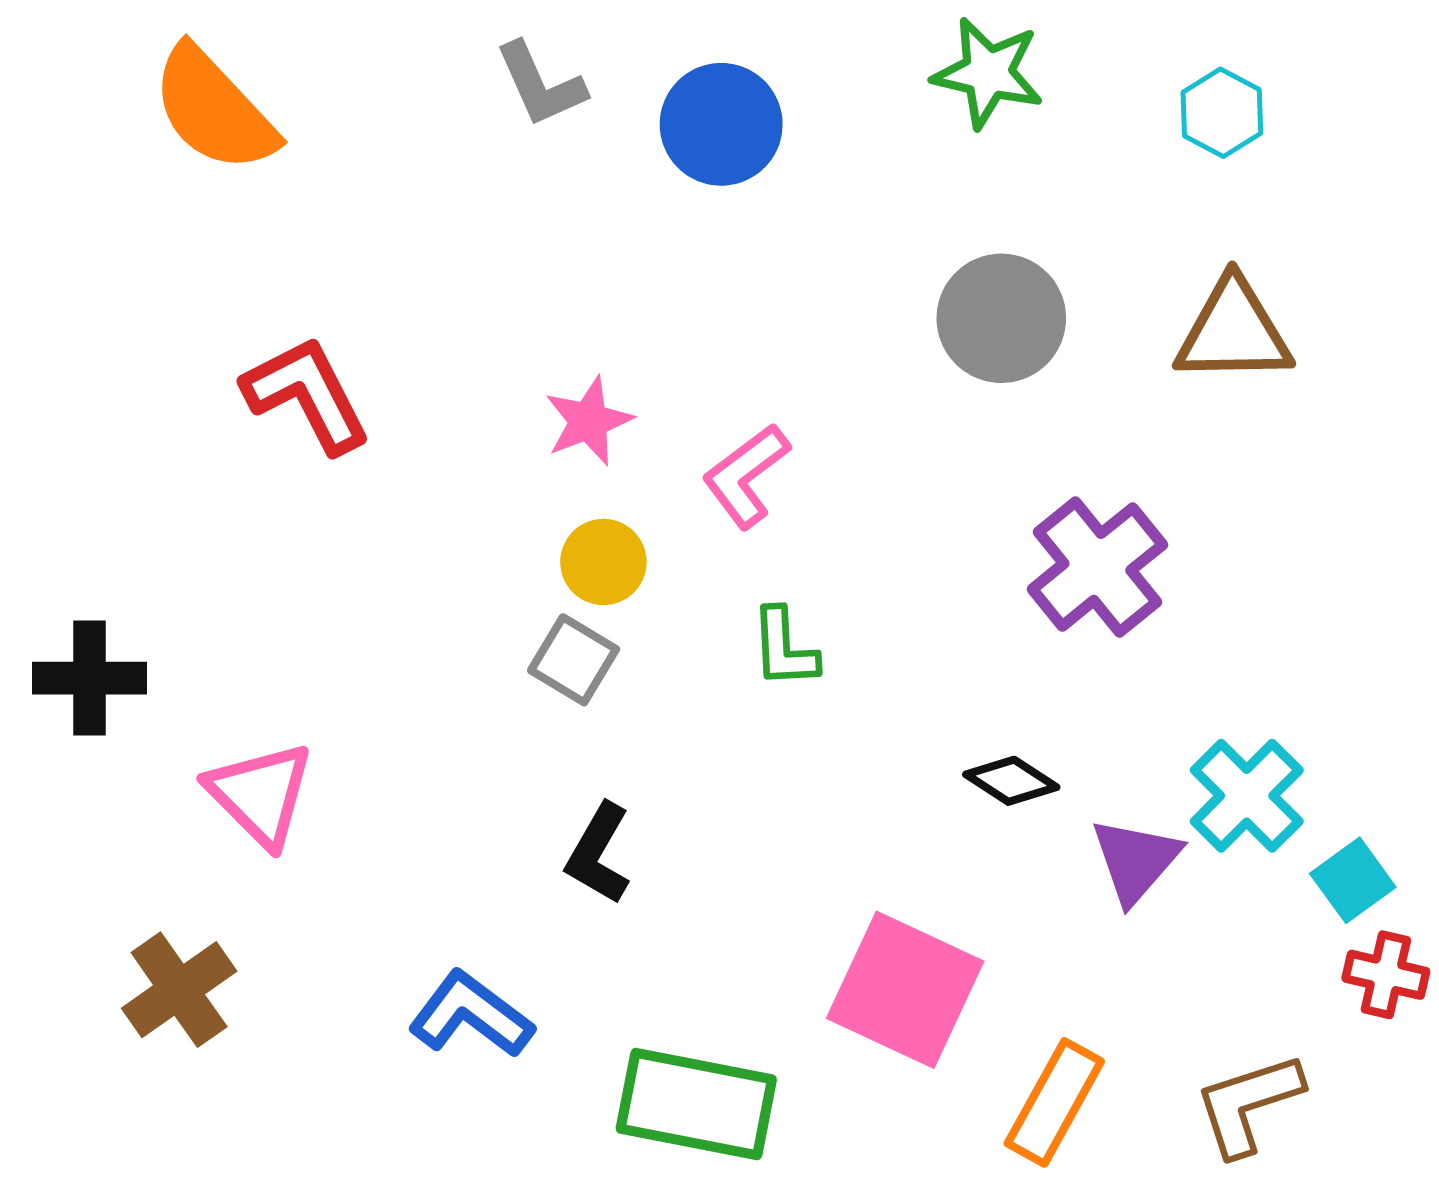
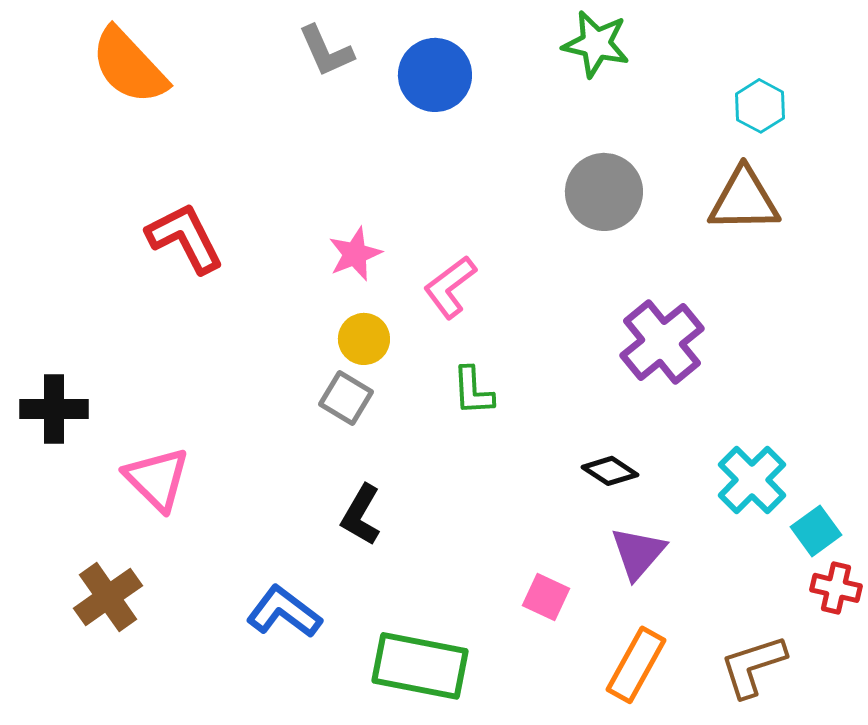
cyan hexagon: (1222, 113) -> (760, 106), moved
purple triangle: (1136, 860) -> (638, 553), moved
pink square: (905, 990) -> (546, 597), size x0.5

